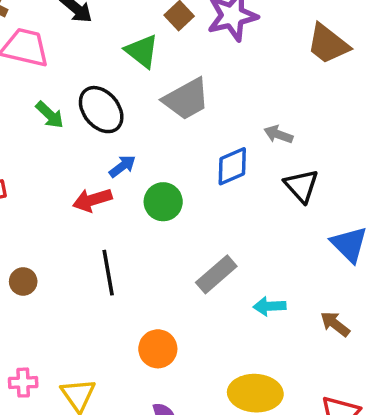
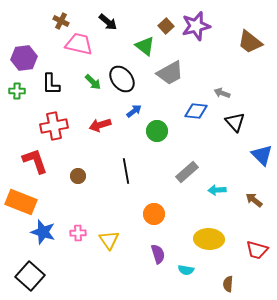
blue diamond: (232, 166) -> (196, 111), turned 30
red arrow: (92, 200) -> (100, 125), moved

